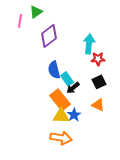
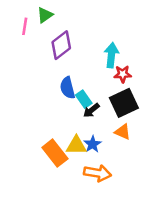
black square: (99, 82) -> (124, 103), size x1.6
orange rectangle: (60, 100) -> (55, 153), moved
orange arrow: (61, 138) -> (98, 173), moved

